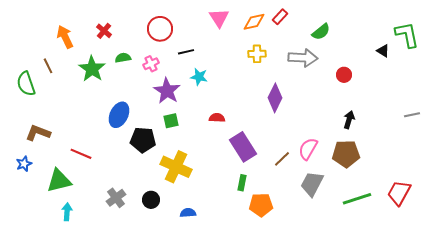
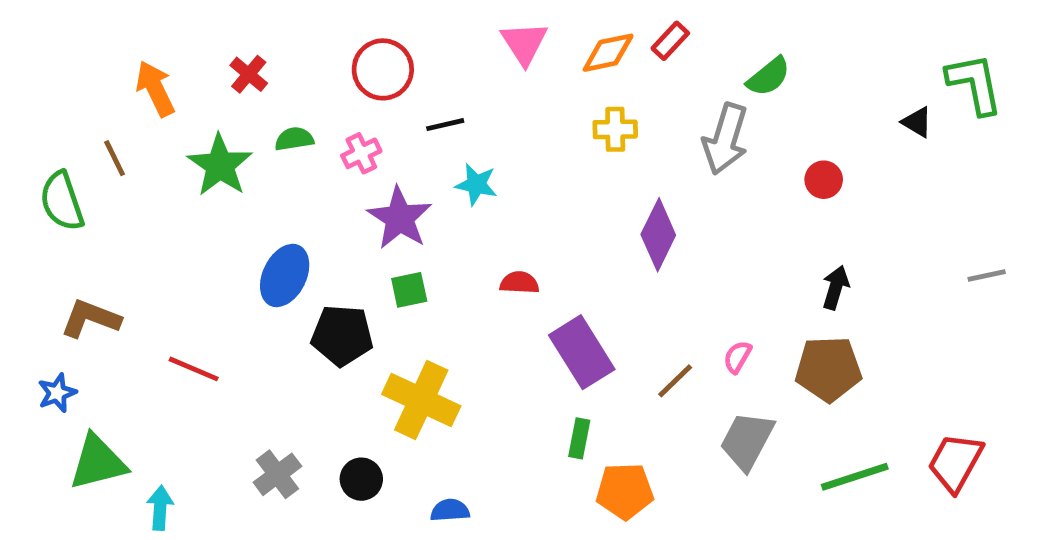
gray arrow: (303, 58) -> (725, 139), turned 104
pink semicircle: (308, 149) -> (737, 357), size x0.6
green triangle: (59, 181) -> (98, 462), moved

